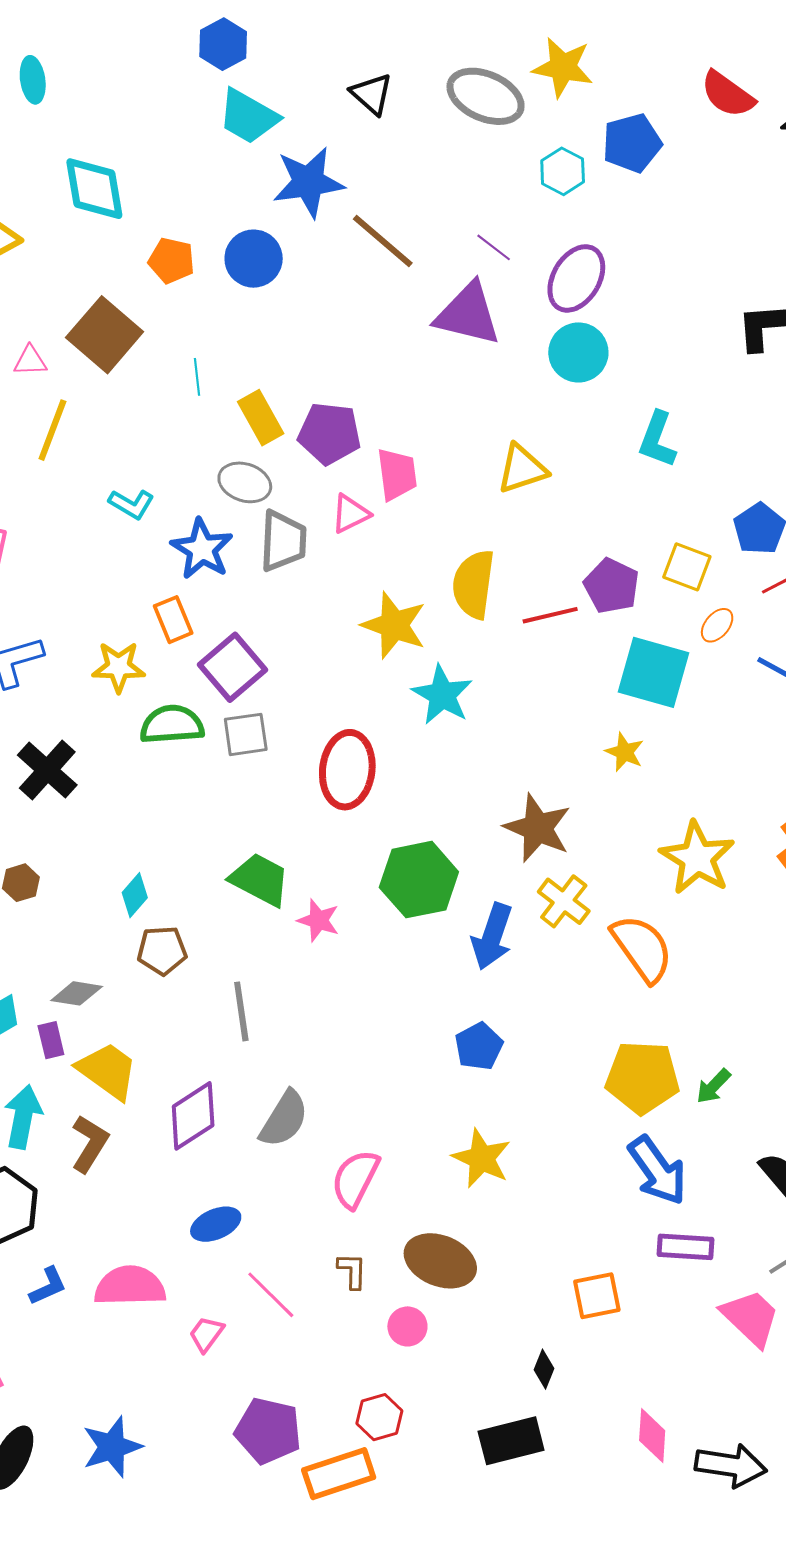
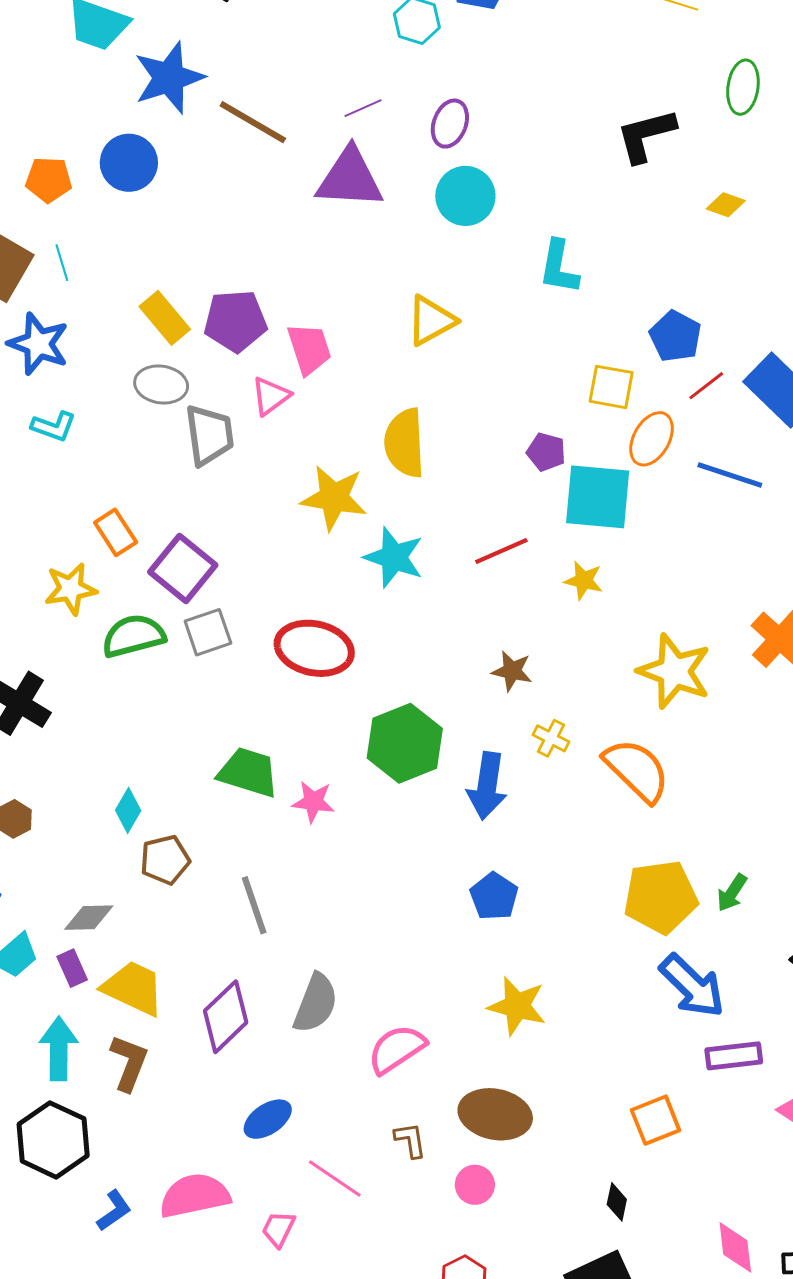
purple line: (494, 247) -> (363, 108), turned -51
purple ellipse: (576, 278) -> (450, 124), size x0.7
cyan line: (197, 377) -> (62, 263), moved
blue star: (202, 549) -> (38, 344), moved
purple pentagon: (612, 586) -> (546, 452), moved, size x0.7
red line: (550, 615) -> (501, 551), moved
orange ellipse: (717, 625) -> (652, 439), size x1.5
red ellipse: (347, 770) -> (314, 648), turned -74
brown star: (538, 828) -> (512, 671), size x0.6
yellow cross: (564, 901) -> (551, 738), size x0.7
pink semicircle: (355, 1179) -> (397, 1049), turned 40

